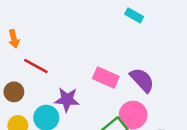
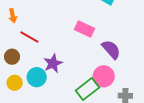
pink rectangle: (106, 77) -> (85, 29), moved
purple star: (67, 100) -> (53, 63), turned -30

